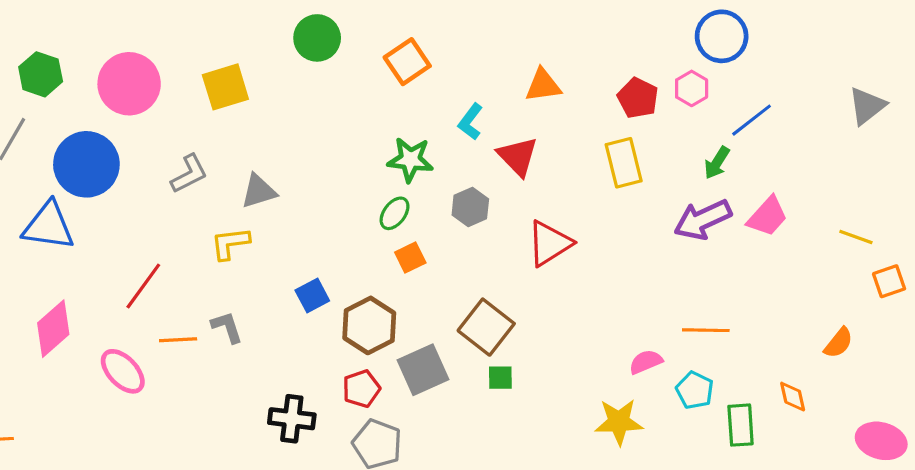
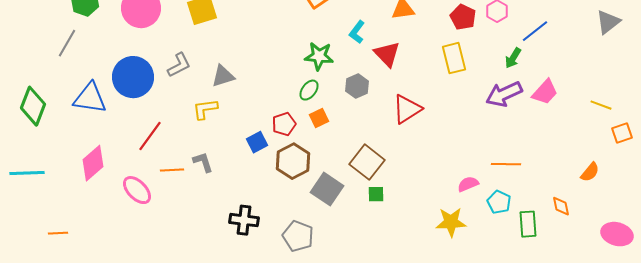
blue circle: (86, 164) -> (133, 77), moved
gray square: (423, 370) -> (327, 189), turned -32
red pentagon: (361, 389) -> (284, 124), moved

